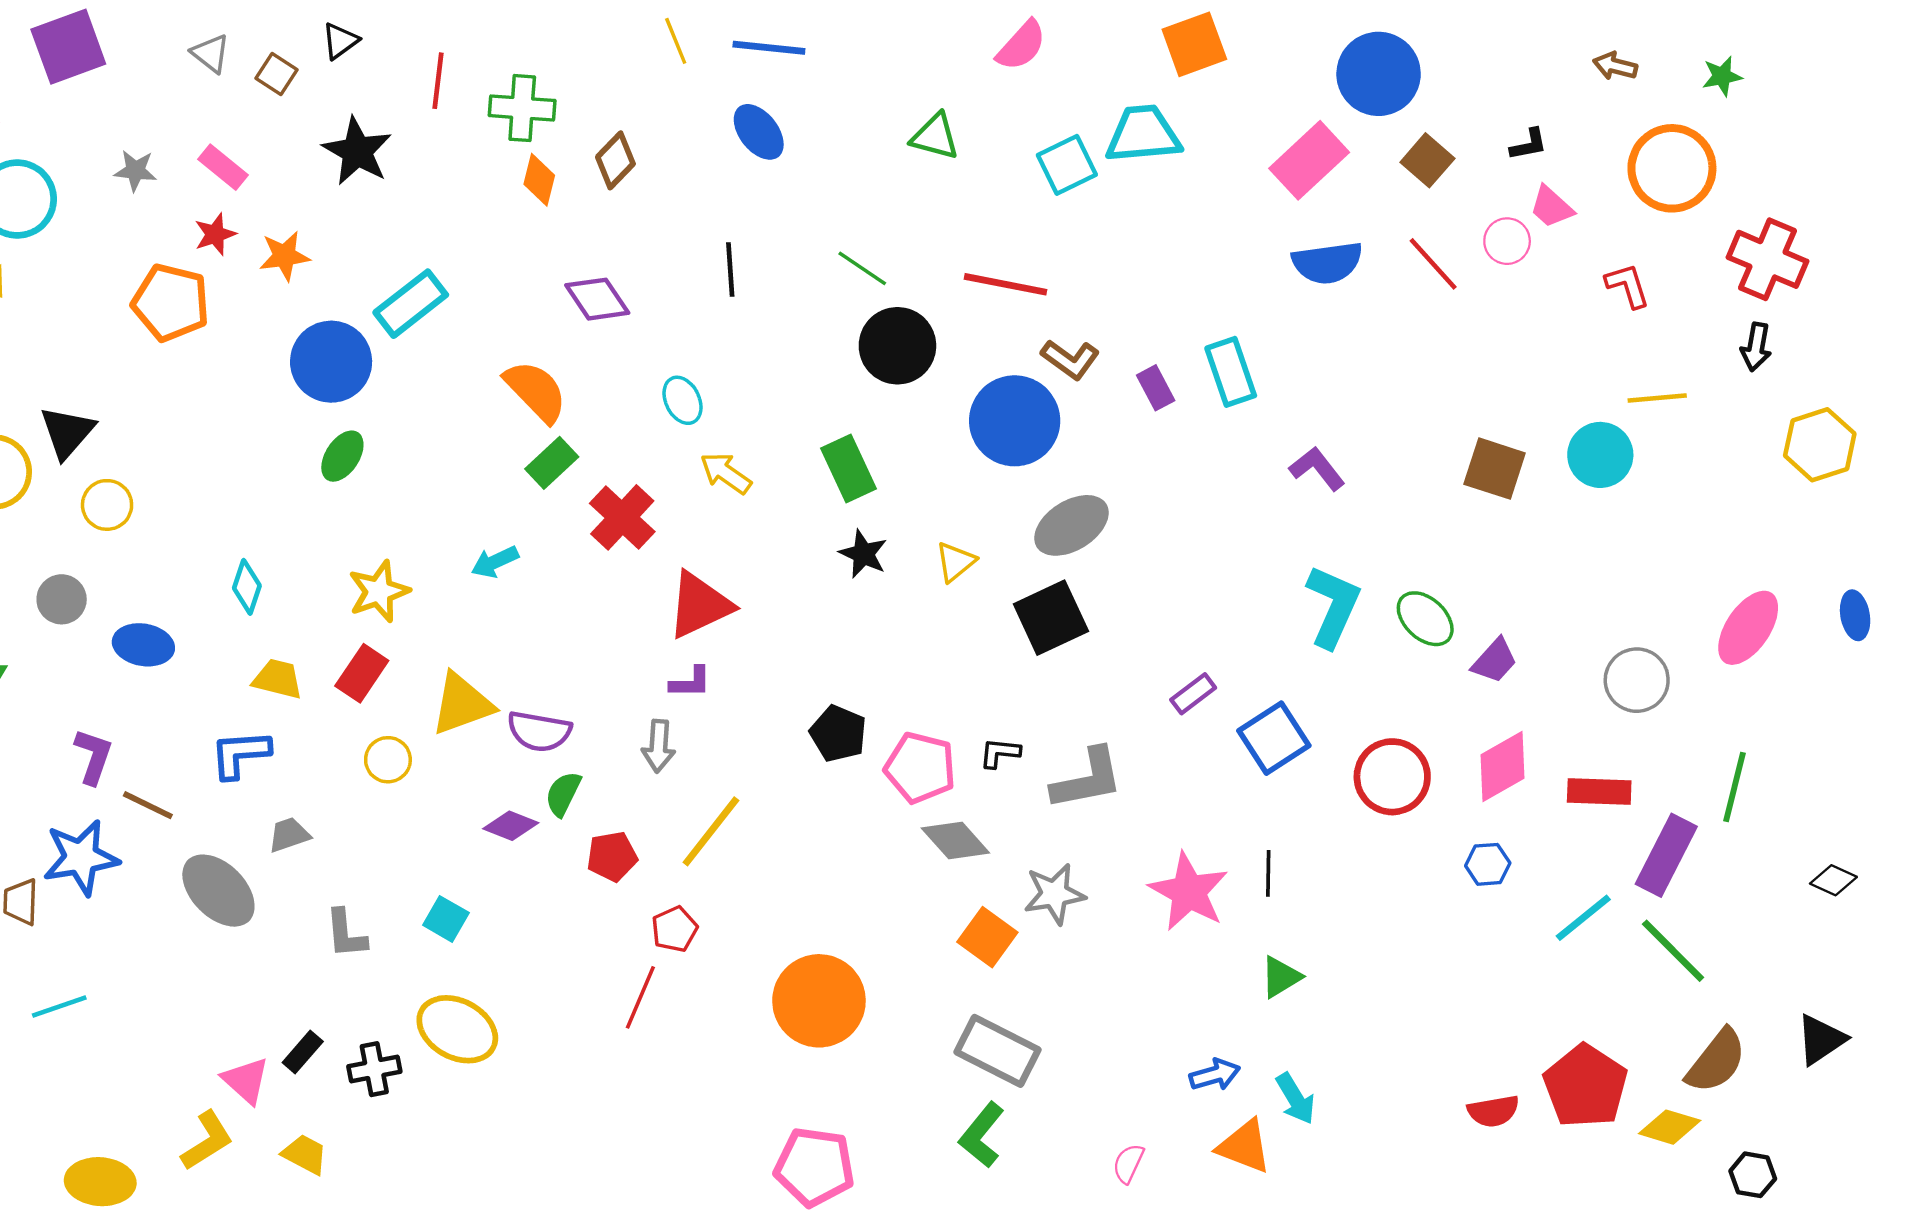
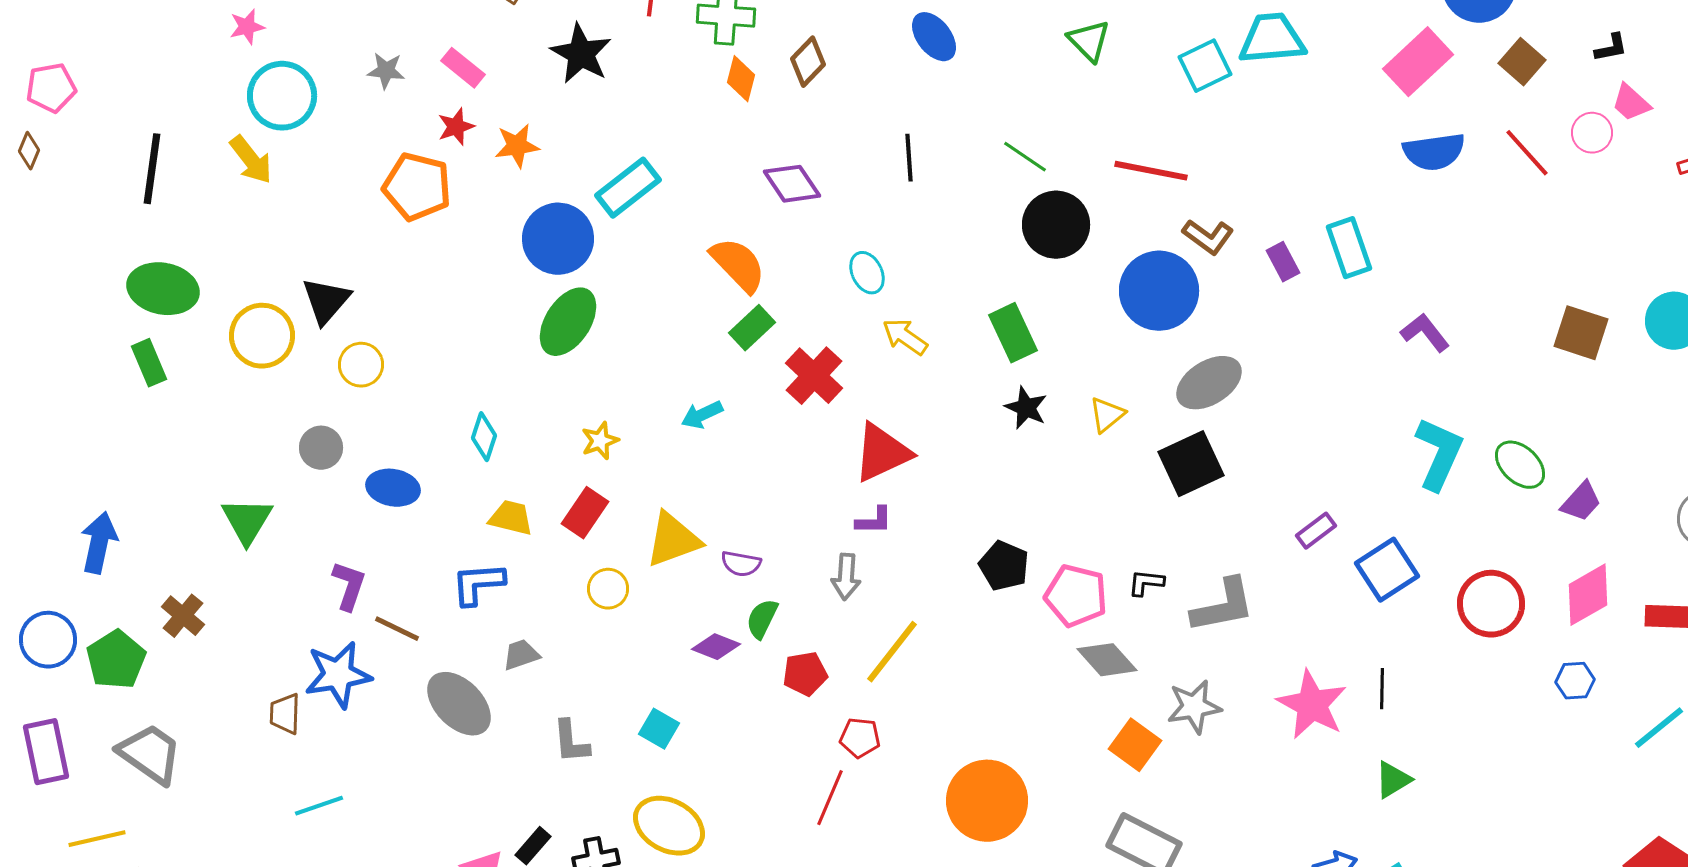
green triangle: (935, 136) -> (1089, 41), turned 30
green ellipse: (342, 456) -> (568, 322), size x1.5
yellow star: (379, 591) -> (600, 441), size x0.7
purple semicircle: (539, 731) -> (741, 564), size x0.7
red pentagon: (675, 929) -> (860, 738), turned 30

